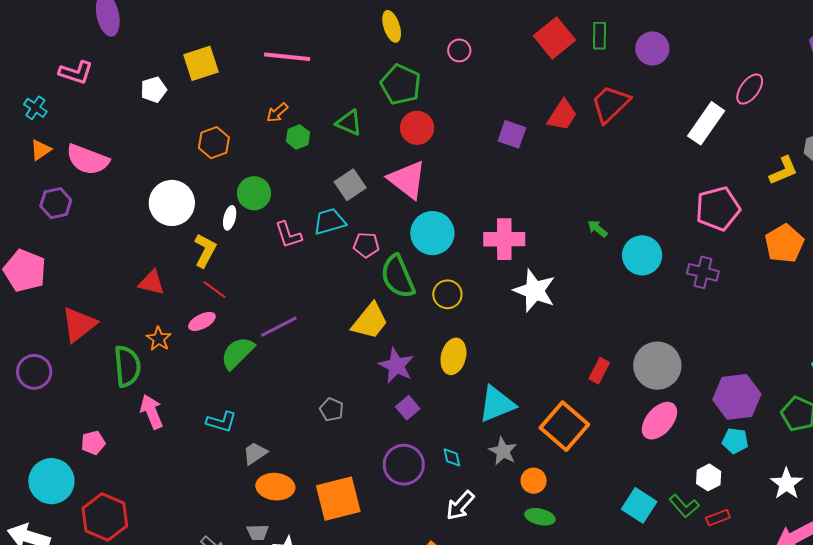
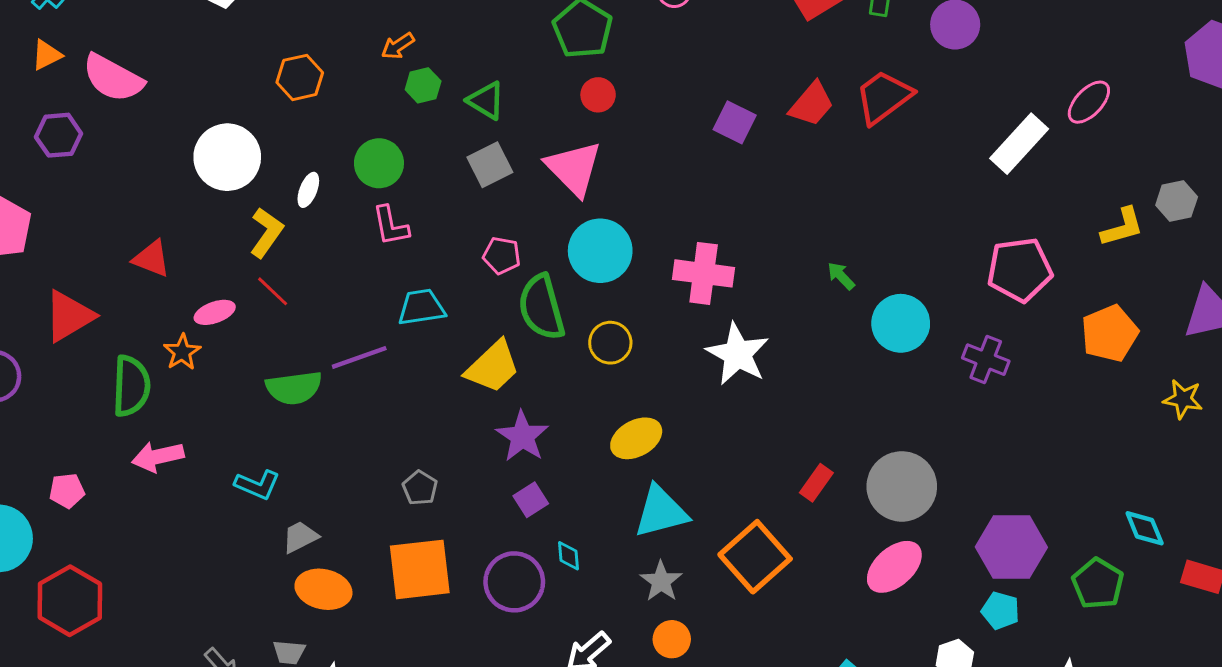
green triangle: (349, 123) -> (486, 101), moved
red circle: (417, 128) -> (598, 95), size x0.7
green circle: (254, 193) -> (379, 163), moved
cyan trapezoid: (330, 221) -> (421, 307), moved
red triangle: (152, 283) -> (151, 259), moved
pink ellipse: (202, 321) -> (215, 312), moved
green semicircle: (237, 353) -> (294, 388), turned -150
yellow ellipse: (453, 356) -> (636, 438), moved, turned 40
pink arrow: (152, 412) -> (158, 457), turned -88
cyan diamond: (452, 457) -> (568, 556), moved
orange circle: (534, 481) -> (672, 639), moved
orange square: (338, 499) -> (420, 569), moved

